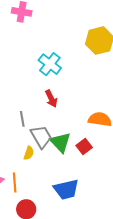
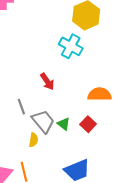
cyan cross: (50, 64) -> (71, 46), moved
green triangle: (60, 142) -> (64, 124), size x0.6

